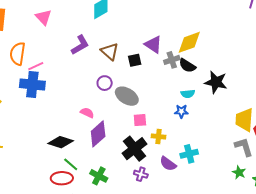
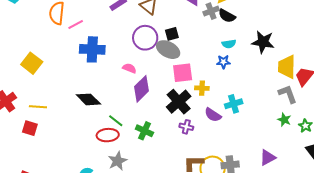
black square: (135, 60) -> (172, 34), moved
black star: (216, 82) -> (263, 42), moved
purple circle: (105, 83) -> (145, 38), size x1.6
blue cross: (32, 84) -> (92, 49), moved
pink square: (140, 120) -> (183, 73), size x1.5
black diamond: (61, 142) -> (88, 99), moved, turned 30

